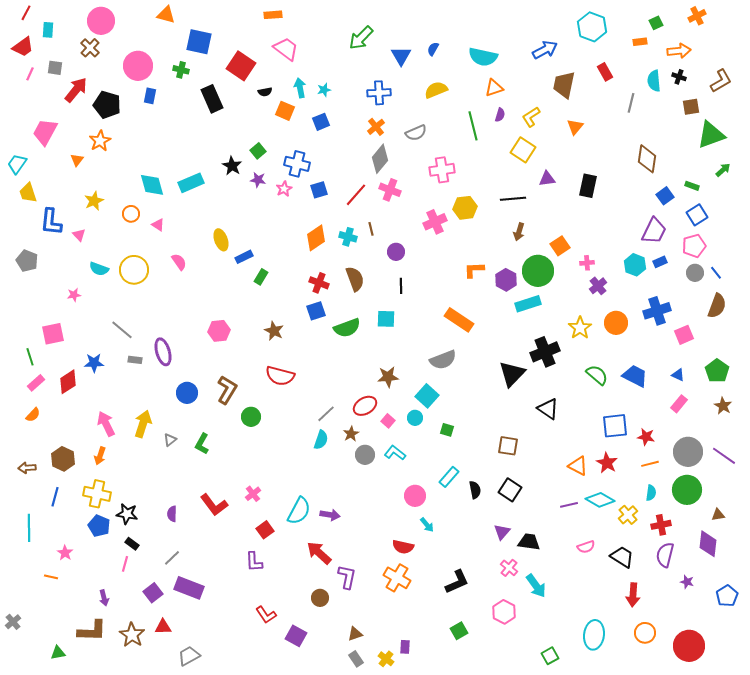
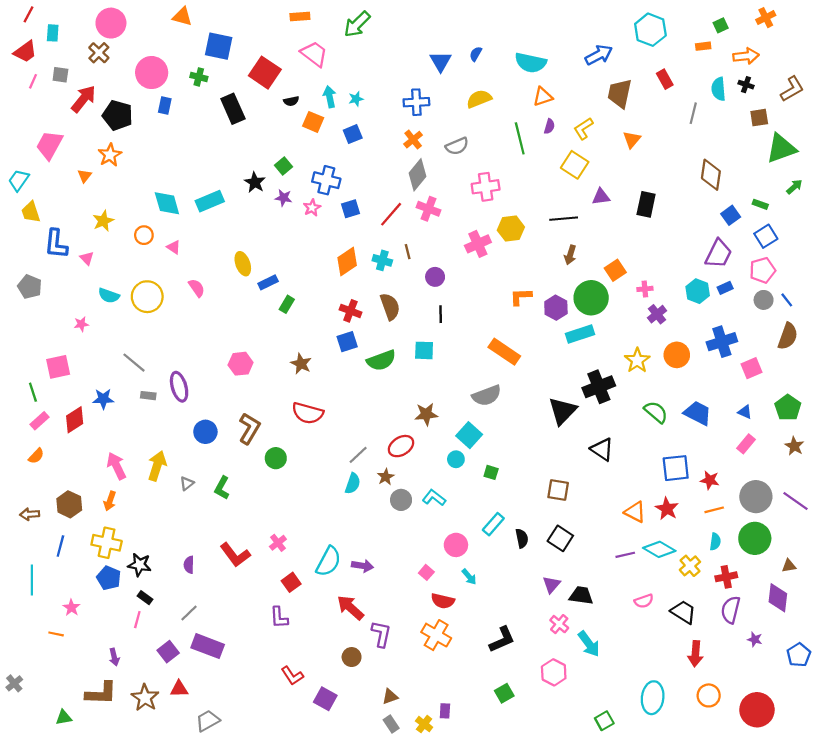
green arrow: (361, 38) -> (357, 24), moved
pink square: (388, 421) -> (426, 572), moved

